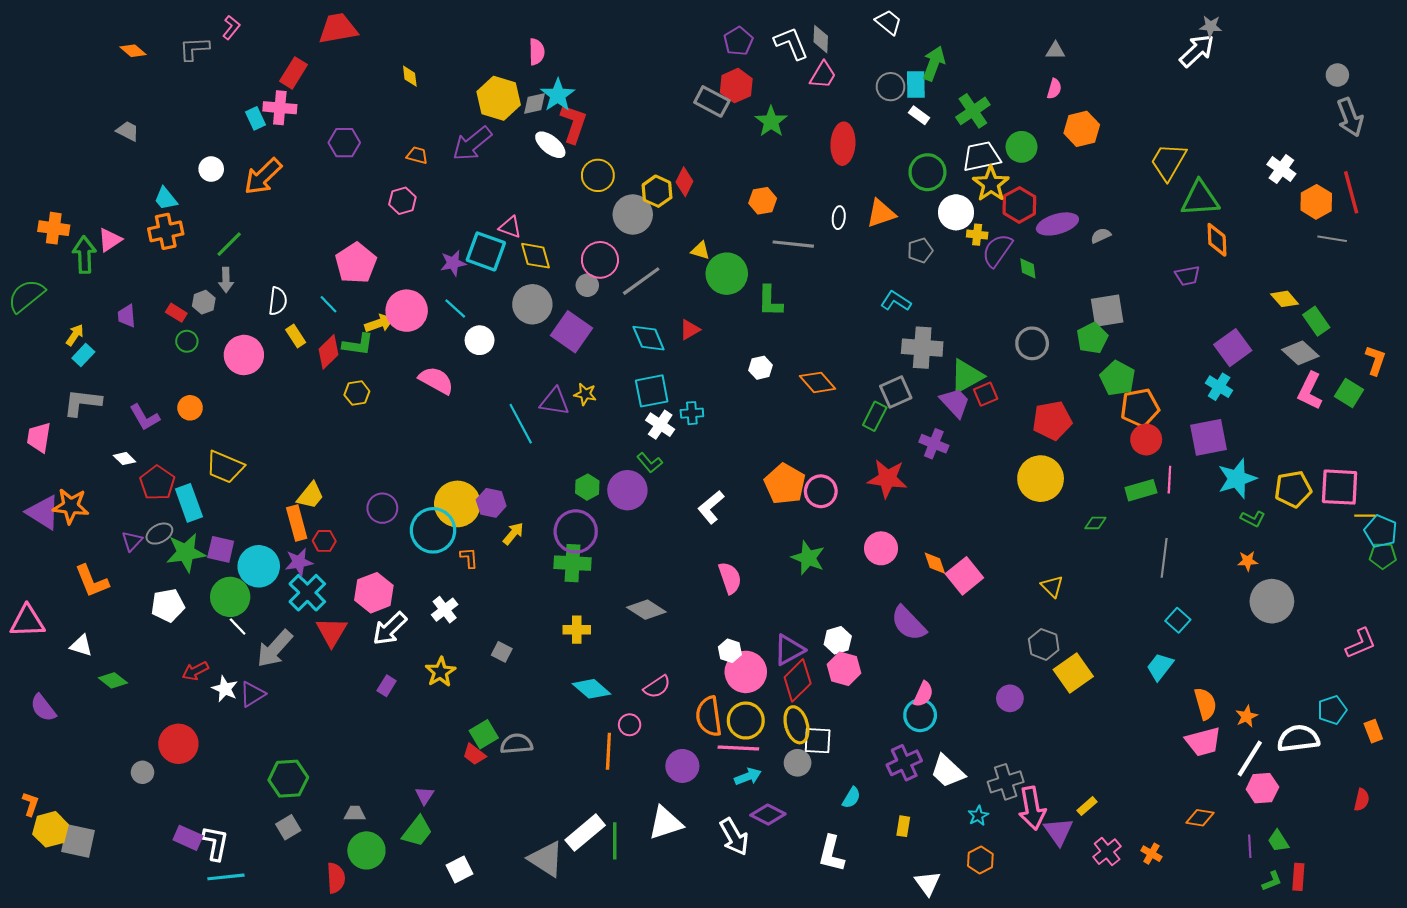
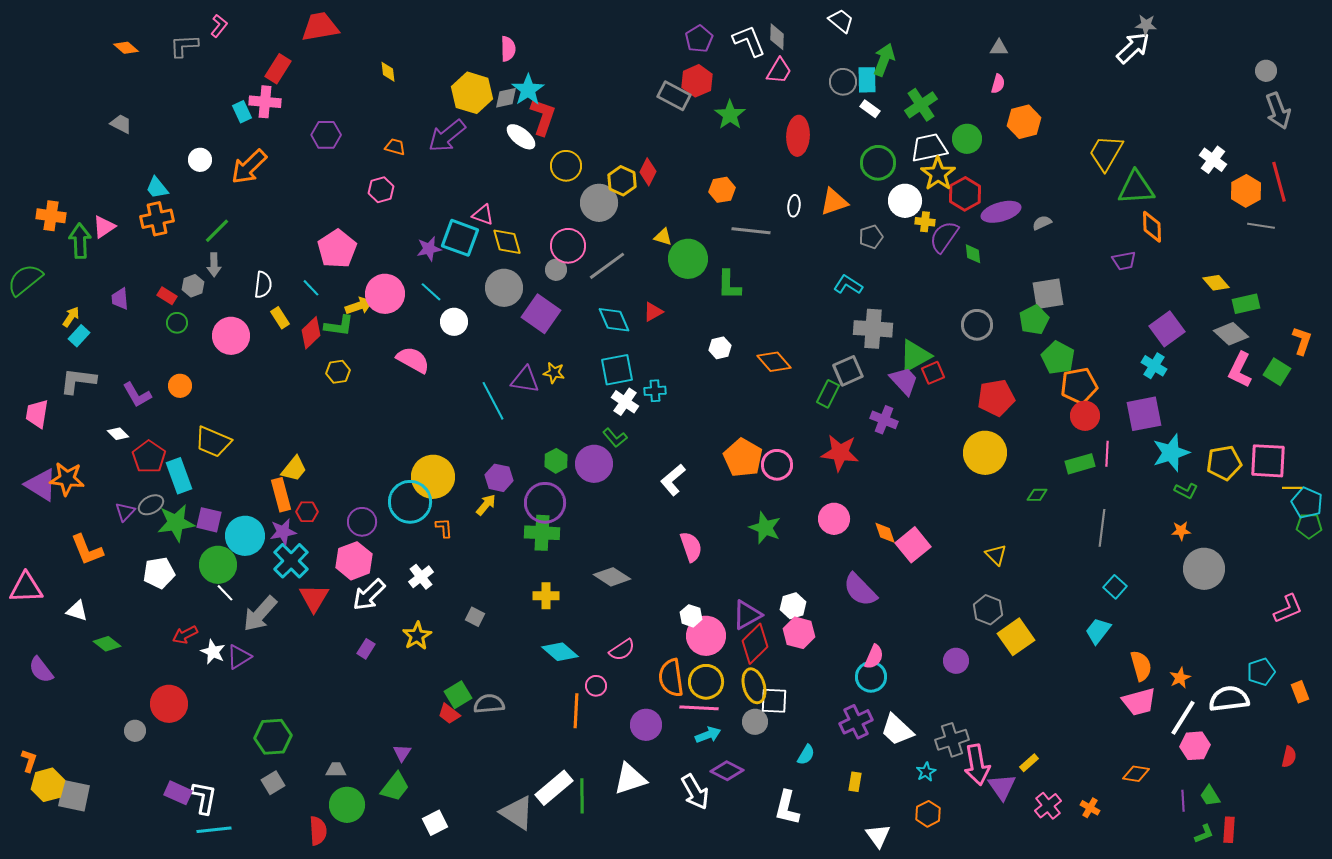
green rectangle: (1316, 321) -> (1246, 304), turned -68
purple hexagon: (491, 503) -> (499, 478), moved
purple circle: (382, 508) -> (362, 522), moved

